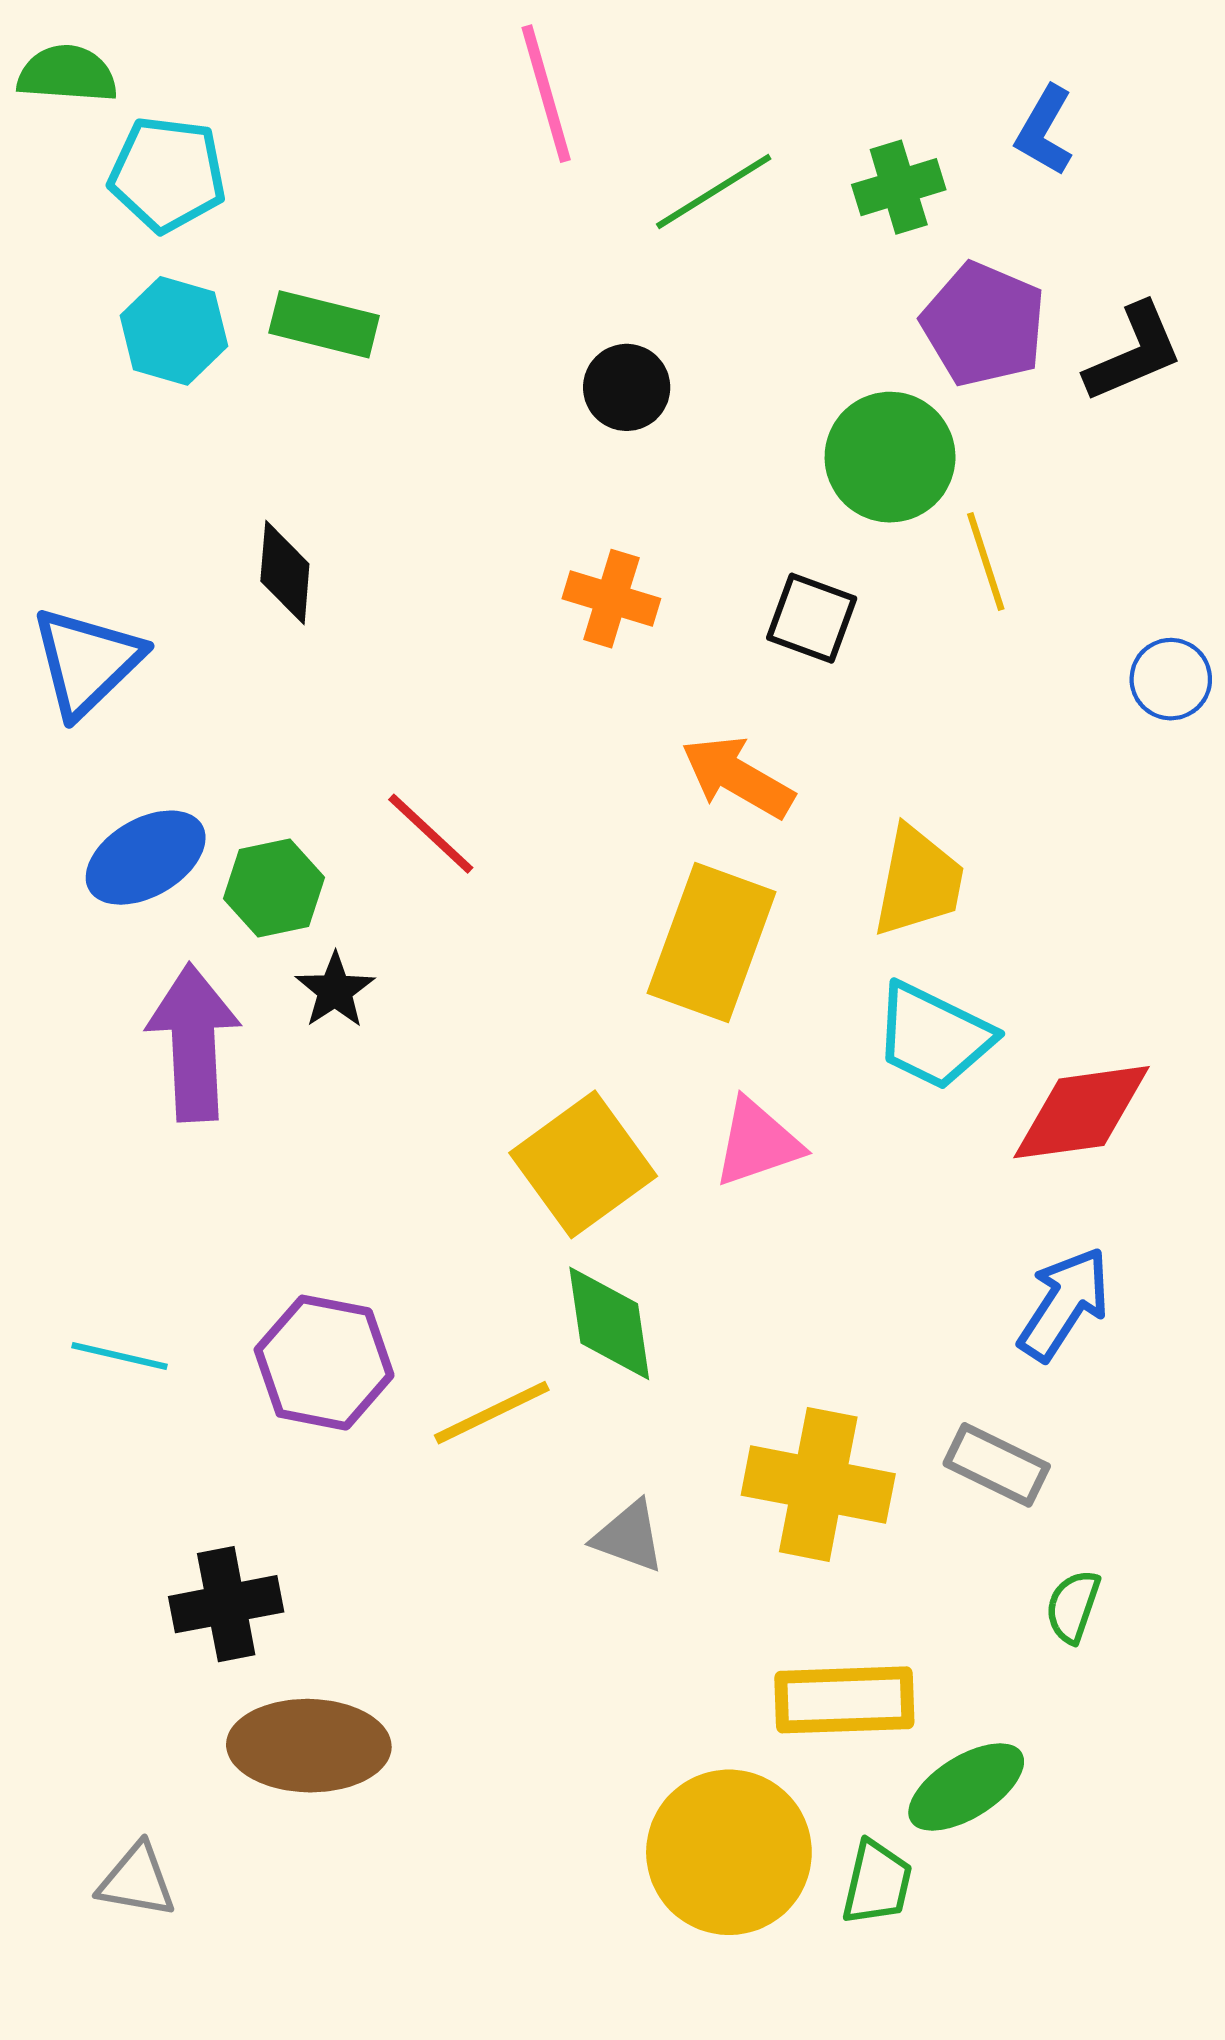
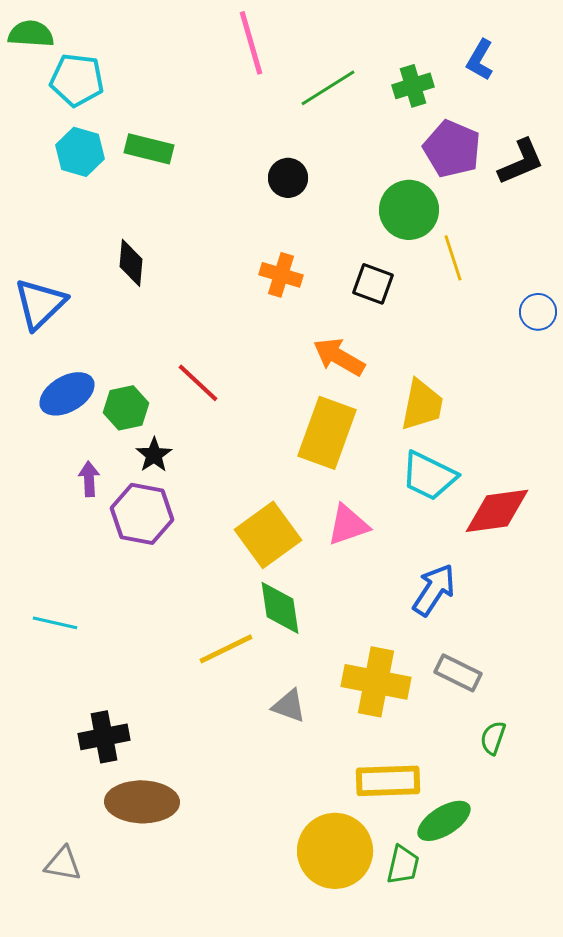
purple arrow: (194, 1043) -> (89, 479), size x0.5
blue arrow: (1064, 1304) -> (434, 590), moved
purple hexagon: (324, 1363) -> (142, 514), moved

